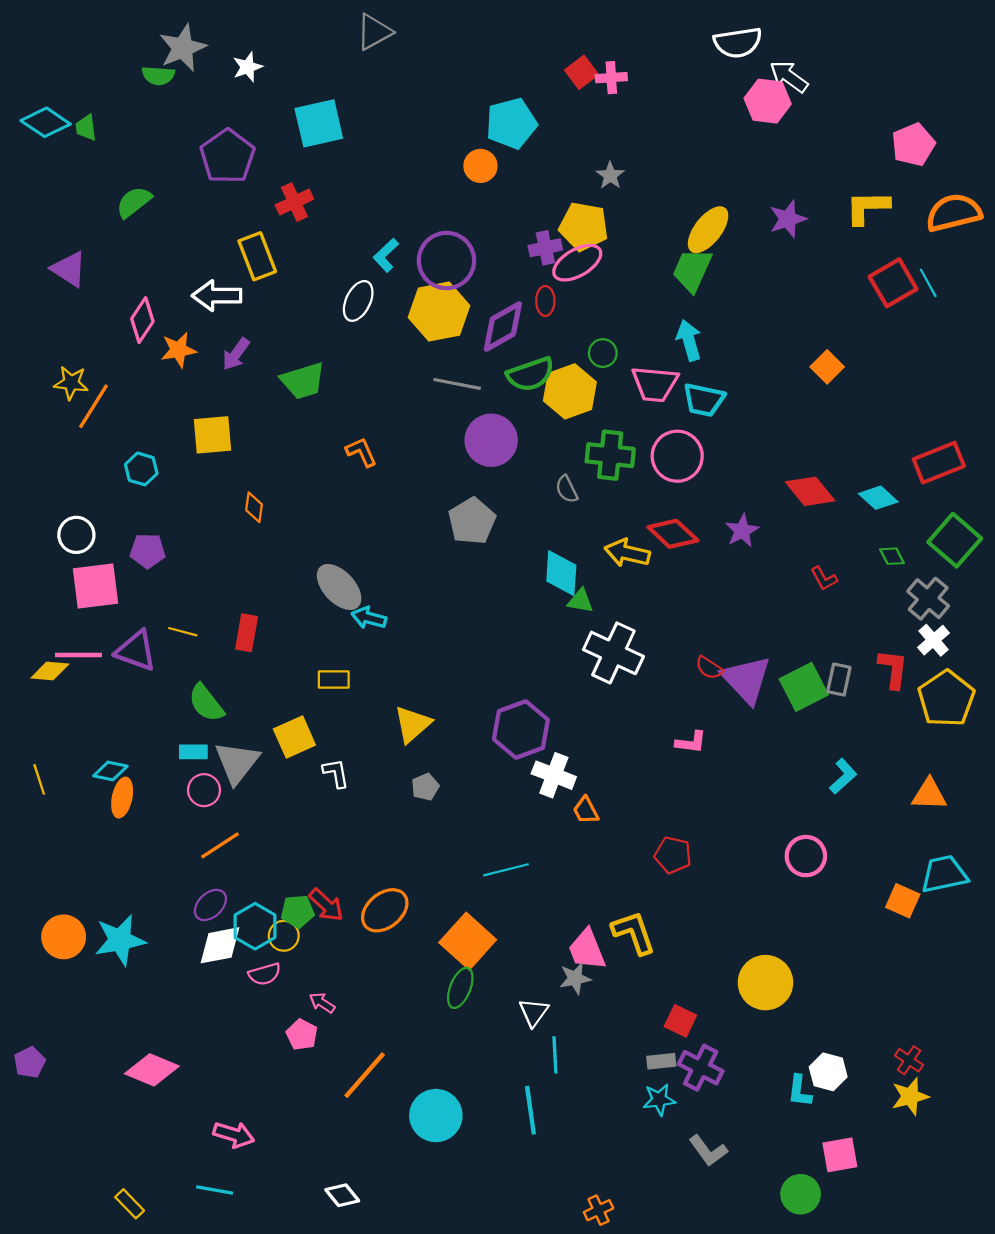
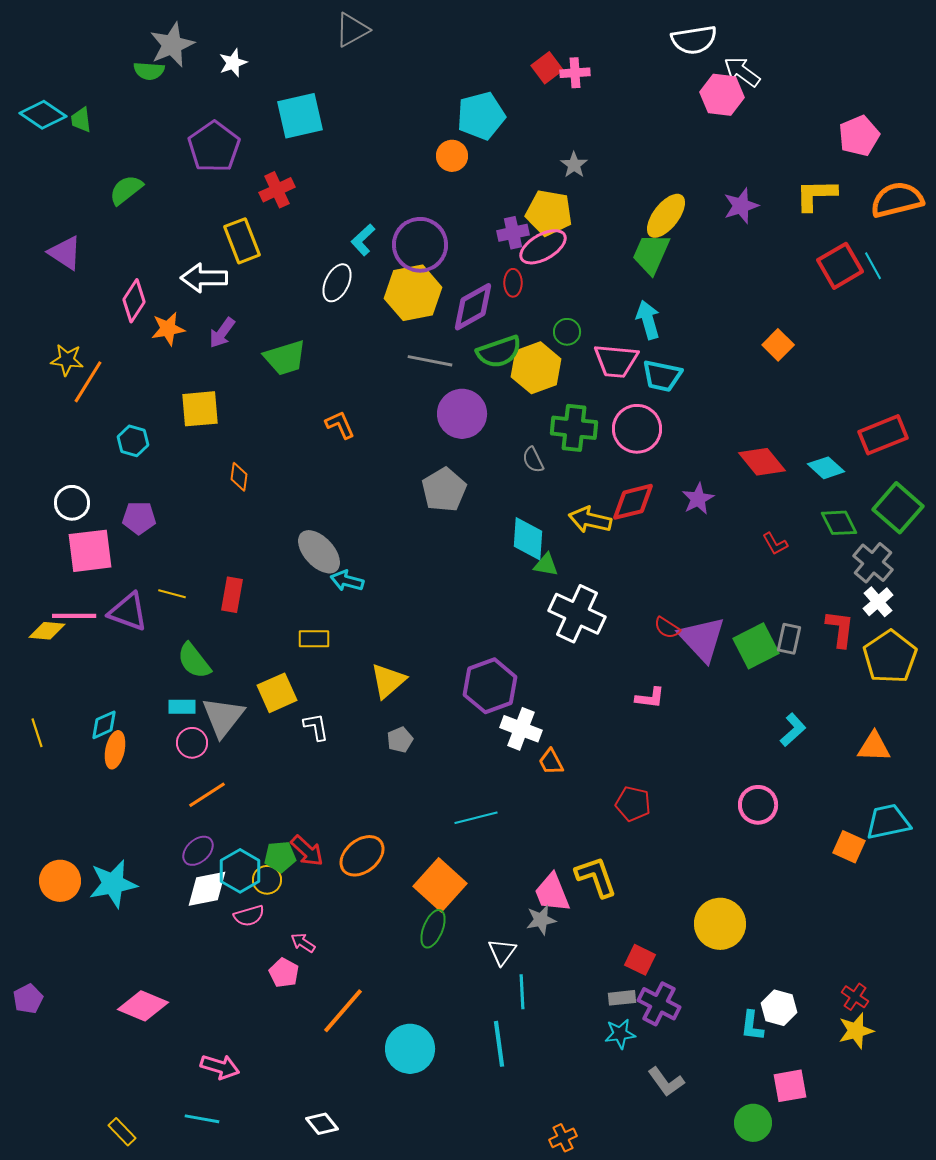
red diamond: (673, 534) -> (633, 502), turned -57
green diamond: (892, 556) -> (839, 523), size x1.5
cyan diamond: (110, 771) -> (104, 725), turned -36

